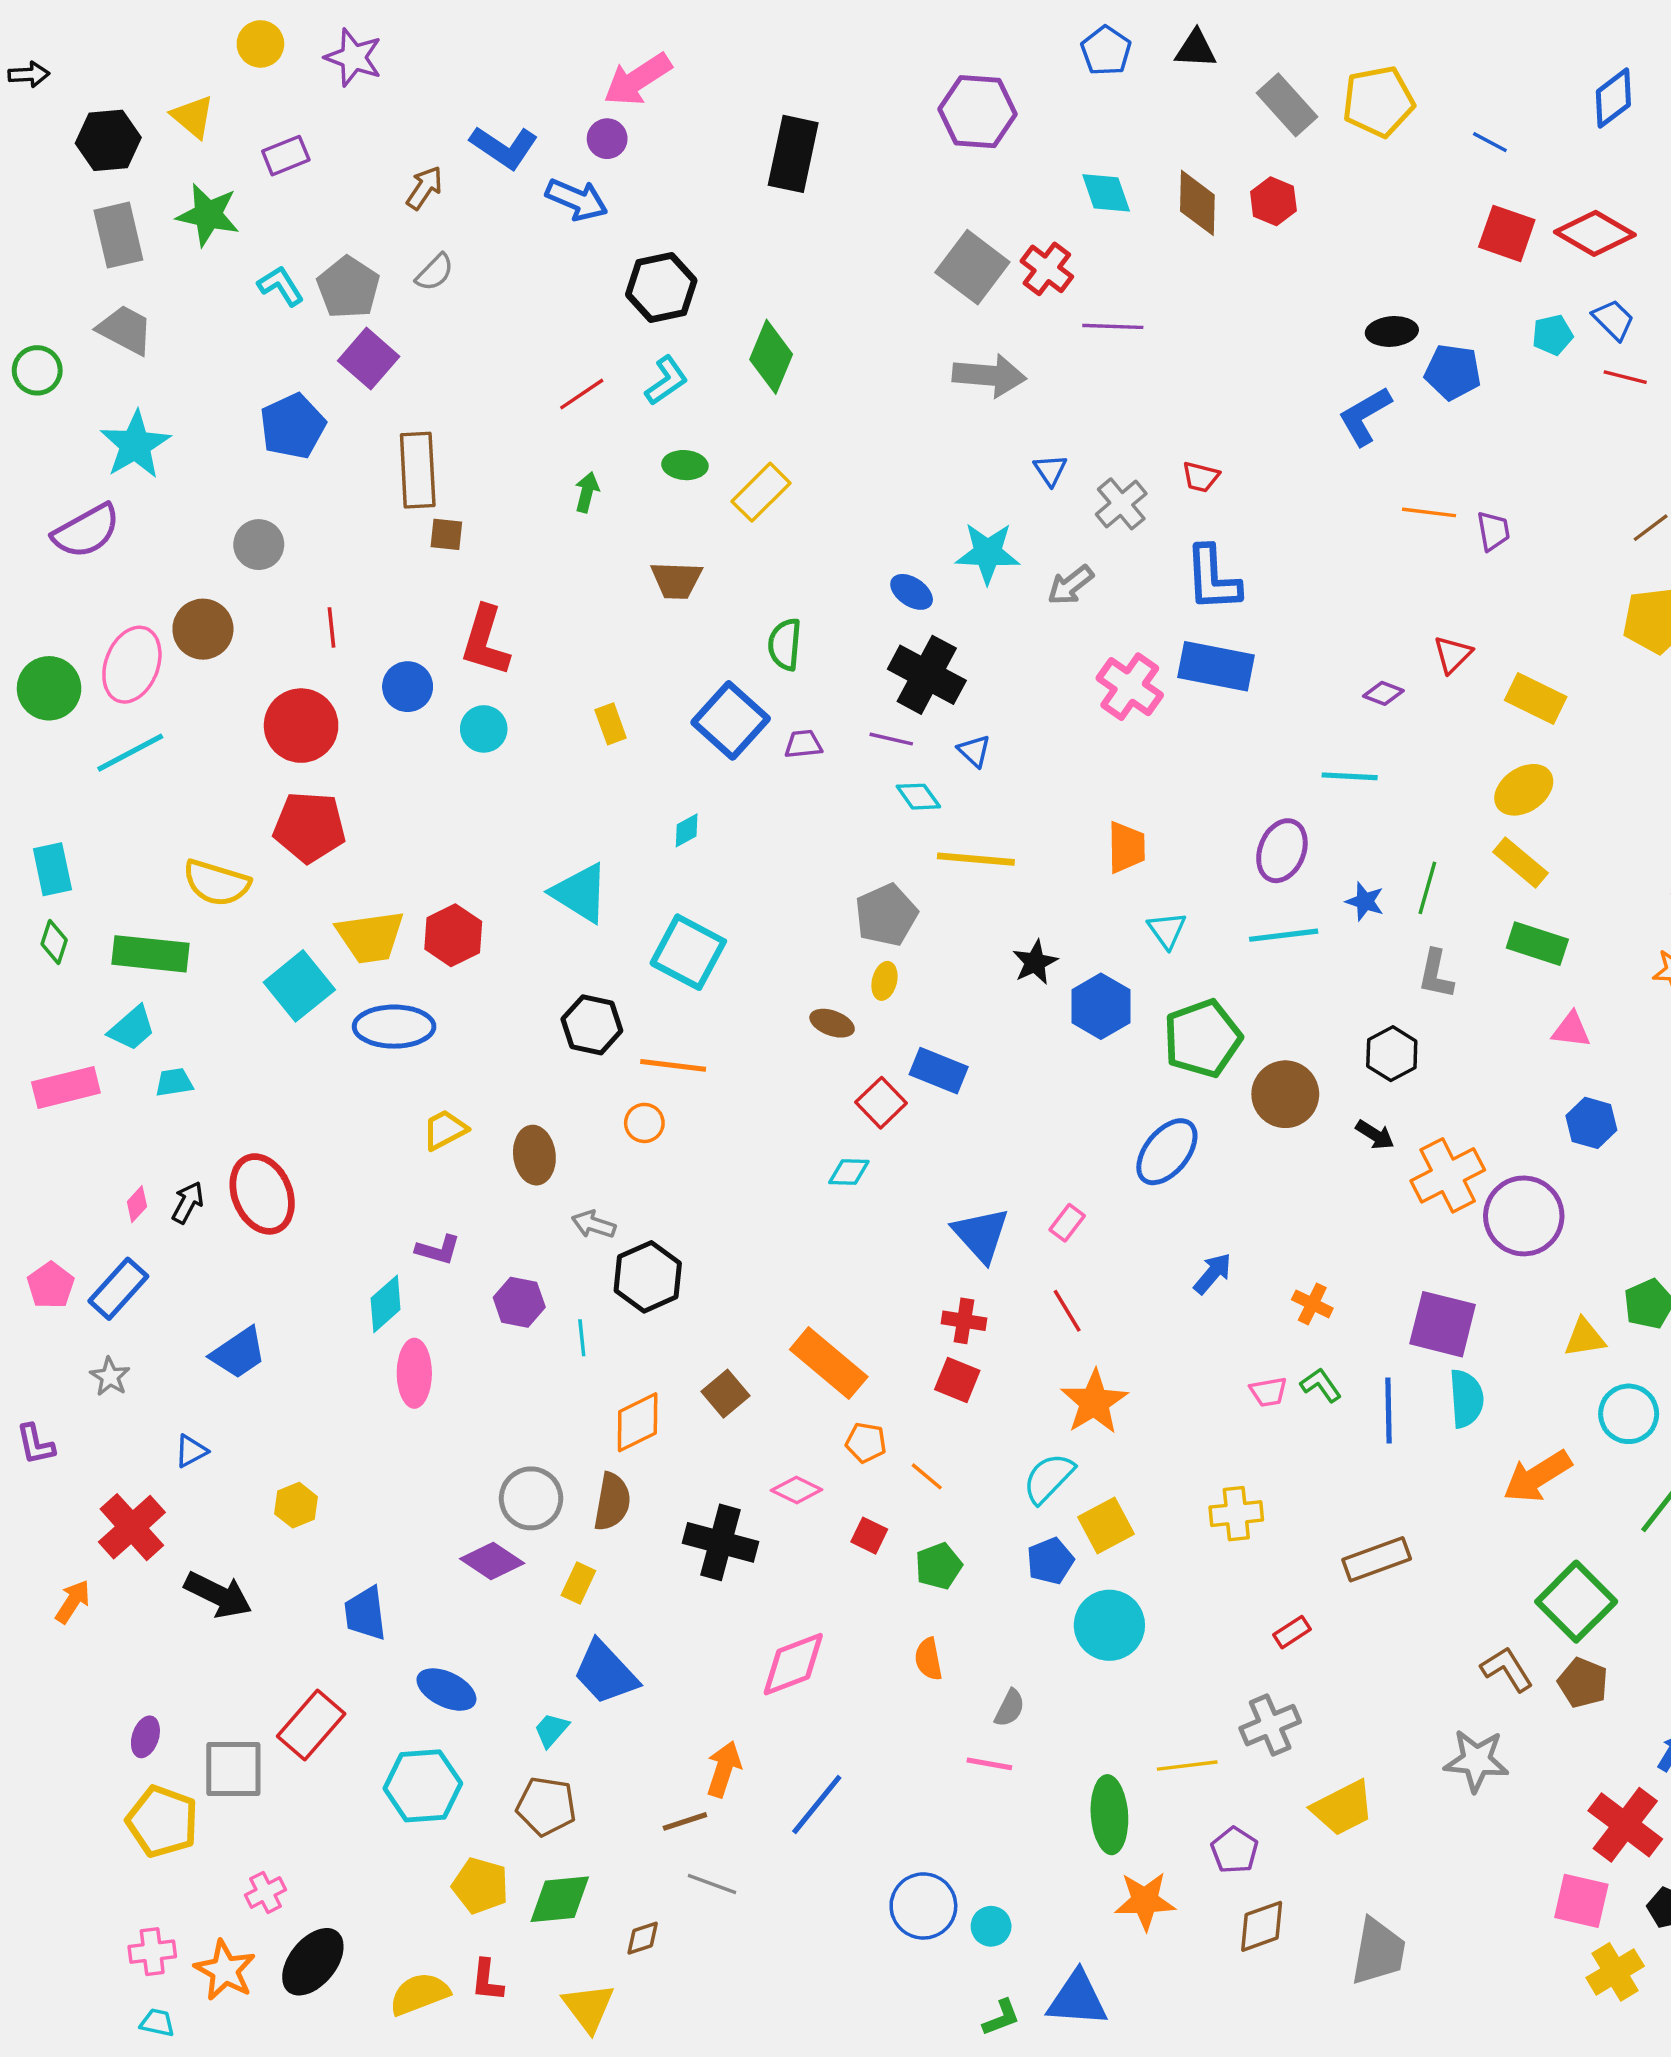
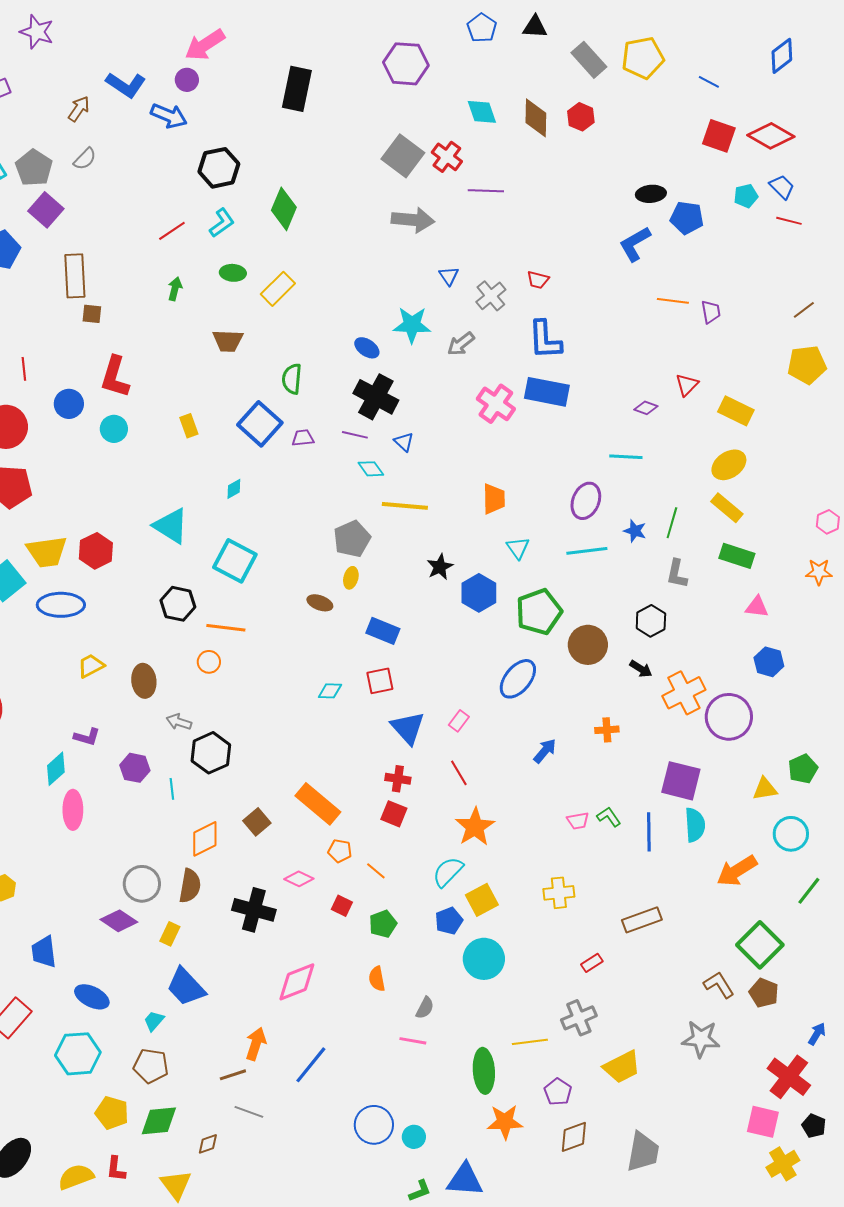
red square: (881, 1103) -> (380, 681), moved, turned 32
orange cross: (1312, 1304) -> (607, 730), moved, turned -30

